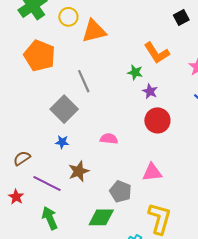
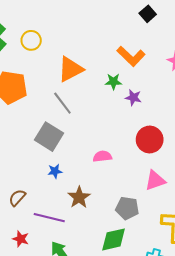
orange triangle: (94, 31) -> (70, 69), moved
red circle: (157, 120) -> (150, 140), moved

